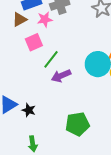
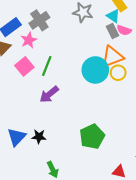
green line: (51, 59) -> (47, 66), moved
purple arrow: (61, 76) -> (49, 94), moved

